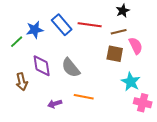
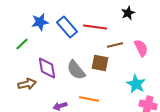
blue star: (35, 30) -> (40, 22), moved
brown line: (119, 32) -> (115, 45), moved
brown square: (115, 54) -> (100, 63), moved
brown arrow: (22, 82) -> (27, 84), turned -90

